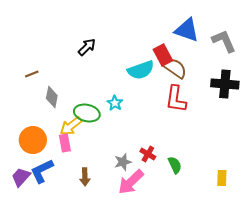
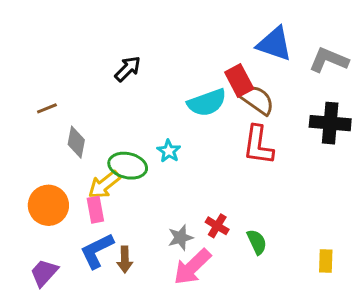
gray L-shape: (224, 41) -> (329, 60), turned -44
blue L-shape: (42, 171) -> (97, 251), moved
purple trapezoid: (21, 177) -> (44, 273), moved

